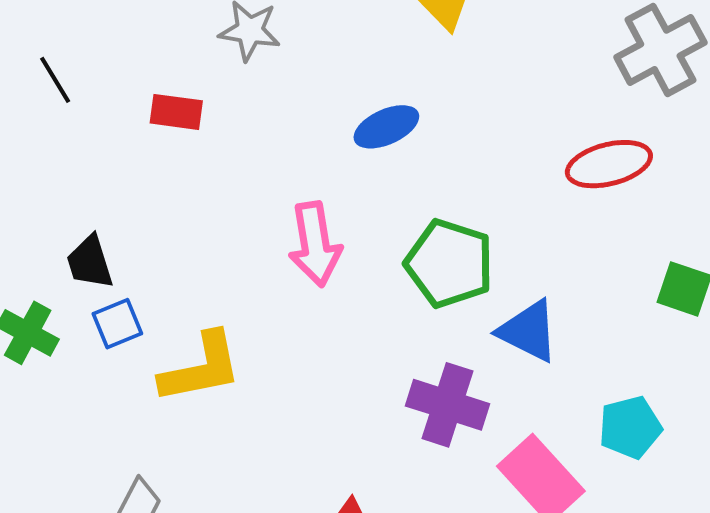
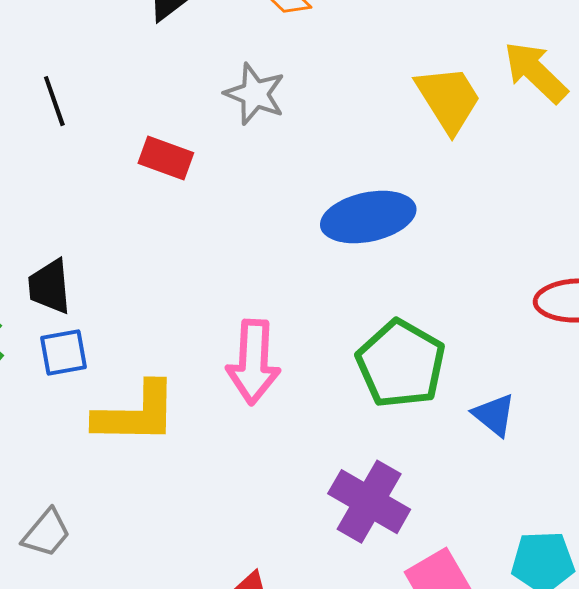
blue ellipse: (386, 127) -> (368, 217), size x1.4
pink arrow: (315, 244) -> (253, 362), moved
blue triangle: (528, 331) -> (494, 415), moved, size x0.7

